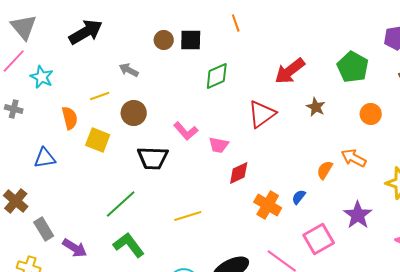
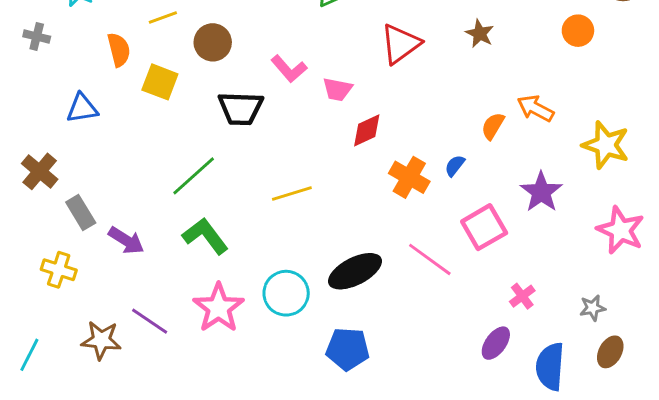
orange circle: (371, 114) -> (578, 31), moved

